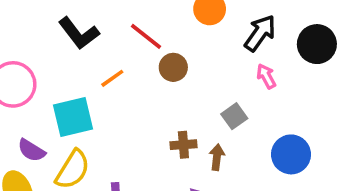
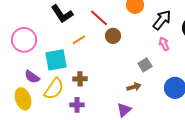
brown cross: (183, 145) -> (80, 79), moved
brown arrow: (217, 157) -> (134, 87), turned 64

